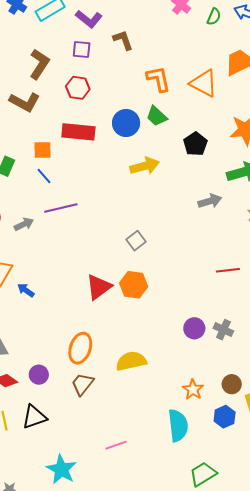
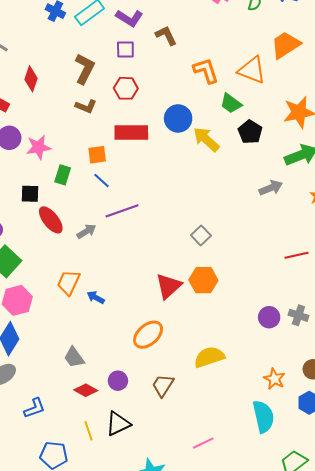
brown L-shape: (25, 102) -> (86, 106), moved, size x0.7
green trapezoid: (157, 116) -> (231, 103), moved
yellow arrow: (145, 166) -> (206, 139), moved, turned -116
orange ellipse: (80, 348) -> (148, 335), moved, turned 36

